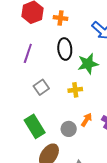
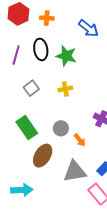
black ellipse: (65, 49) -> (41, 49), moved
green star: (88, 64) -> (66, 56), moved, turned 30
orange arrow: (87, 120) -> (80, 140), moved, turned 112

